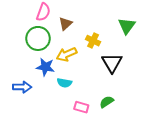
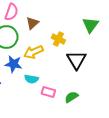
pink rectangle: (81, 107) -> (48, 92), moved

